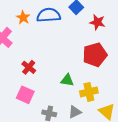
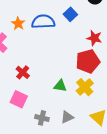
red star: (97, 22) -> (94, 38), moved
yellow cross: (89, 92) -> (85, 87), moved, turned -30

